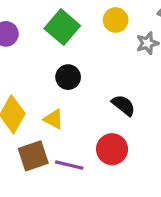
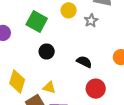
yellow triangle: (54, 119) -> (49, 87), moved
red circle: (112, 149) -> (96, 89), moved

